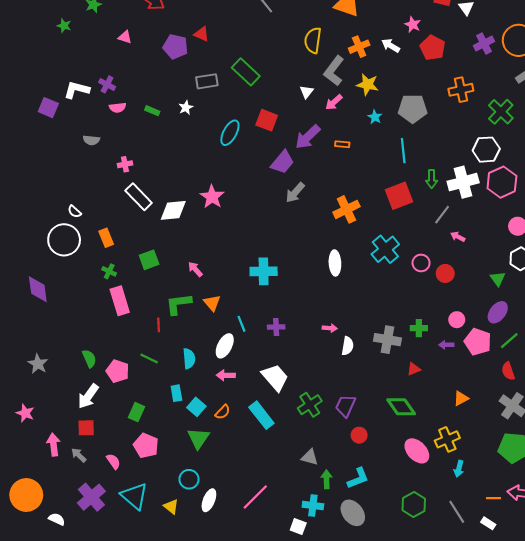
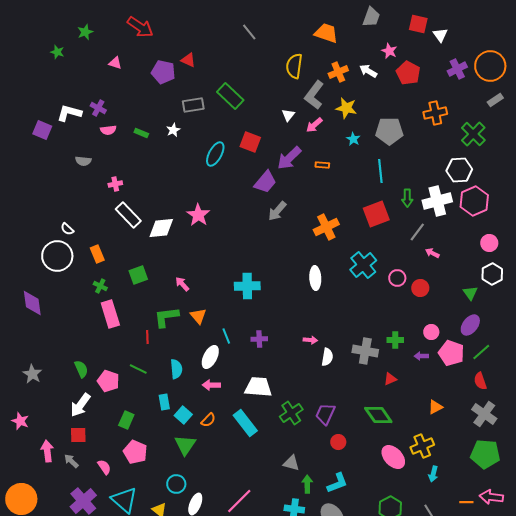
white trapezoid: (275, 377) -> (258, 387), turned -44

